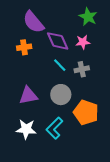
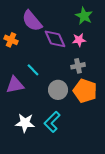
orange cross: (24, 47) -> (11, 40), moved, turned 32
cyan line: (60, 65) -> (33, 70), moved
purple triangle: (28, 96) -> (15, 85), moved
orange pentagon: (86, 112) -> (85, 91), moved

